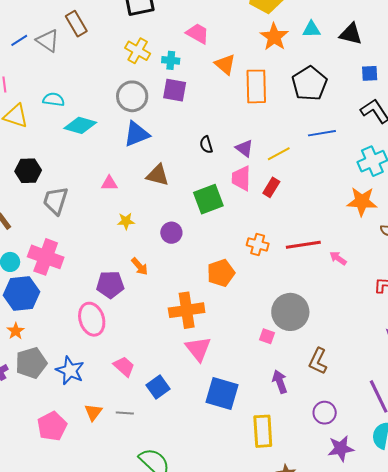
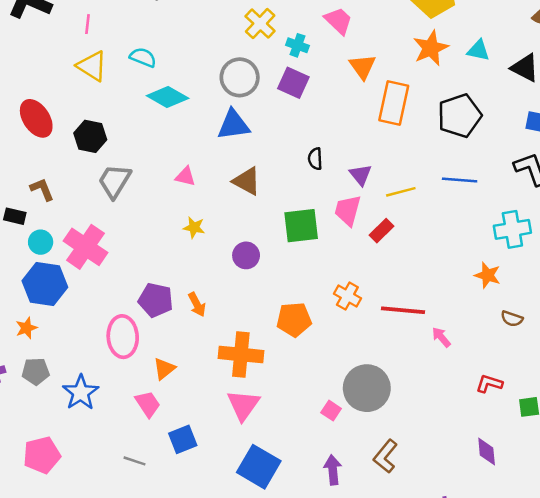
orange star: (362, 201) -> (488, 275), size x0.7
orange arrow: (140, 266) -> (197, 305), moved
gray pentagon: (31, 363) -> (36, 371), size x0.7
orange triangle: (93, 412) -> (164, 369), moved

